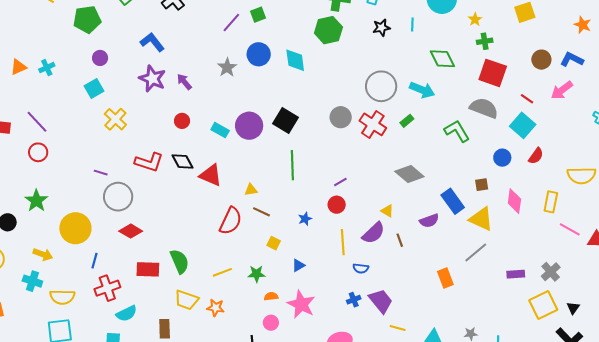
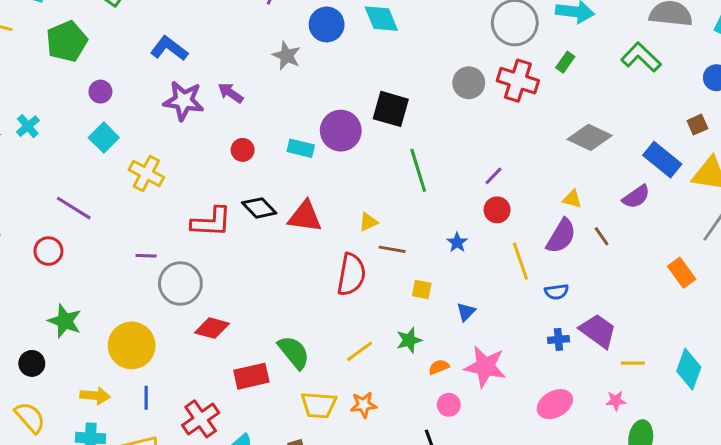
purple line: (37, 122) -> (74, 208), moved
blue line: (95, 261) -> (146, 398), moved
blue cross: (354, 300) -> (559, 339), turned 32

